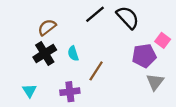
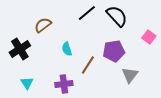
black cross: (45, 53) -> (20, 49), moved
purple pentagon: (144, 56) -> (114, 51), moved
gray triangle: (155, 82) -> (130, 75), moved

